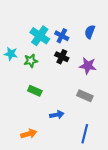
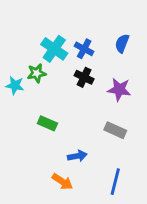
cyan star: (11, 54) -> (15, 85), moved
green star: (31, 61) -> (37, 73), moved
orange arrow: (29, 134) -> (62, 182), moved, turned 49

